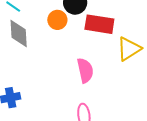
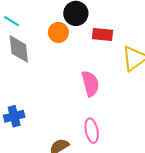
red rectangle: (99, 24) -> (103, 35), size x0.7

